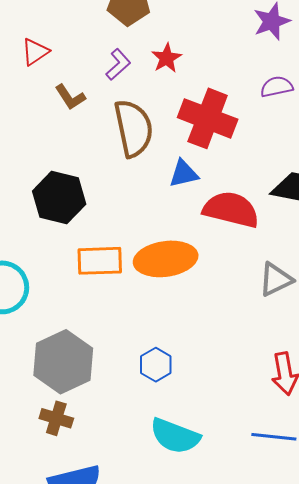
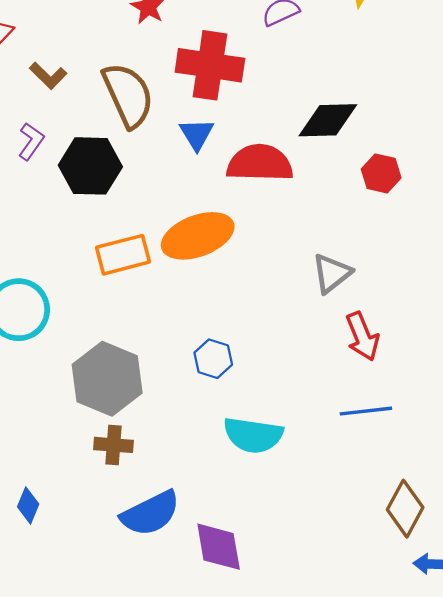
purple L-shape: (118, 64) -> (31, 141), moved
blue triangle: (184, 174) -> (197, 134), turned -36
black hexagon: (59, 198) -> (90, 166), moved
gray triangle: (276, 279) -> (332, 273), moved

